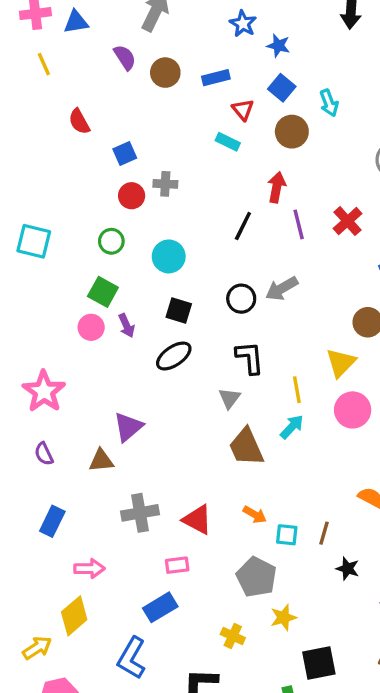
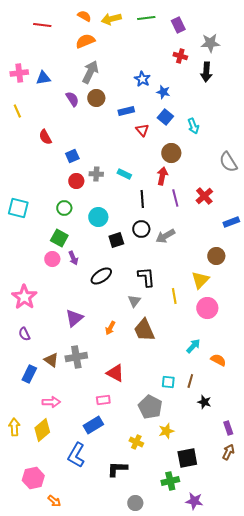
yellow line: (44, 64) -> (17, 111), moved
brown circle: (165, 73) -> (96, 98), moved
brown circle: (292, 132) -> (171, 153), moved
cyan rectangle: (228, 142) -> (124, 174), moved
black line: (243, 226) -> (142, 199), turned -30
black circle: (241, 299) -> (141, 229), moved
black square: (179, 310) -> (116, 240), moved, turned -35
cyan arrow: (292, 427) -> (193, 346), moved
brown triangle: (101, 461) -> (51, 360), moved, turned 42
gray cross: (140, 513) -> (76, 357), moved
orange arrow: (255, 515) -> (110, 328), moved, turned 88
yellow arrow: (37, 648) -> (14, 427), moved, turned -60

